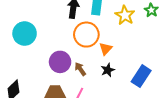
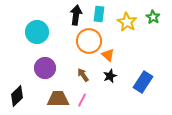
cyan circle: (25, 34) -> (37, 32), moved
orange triangle: (106, 49) -> (108, 55), turned -32
purple circle: (60, 62) -> (45, 68), moved

